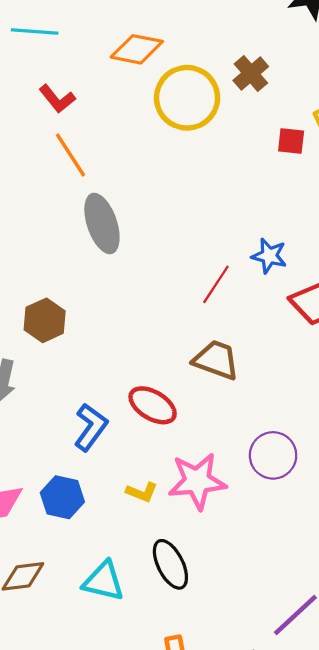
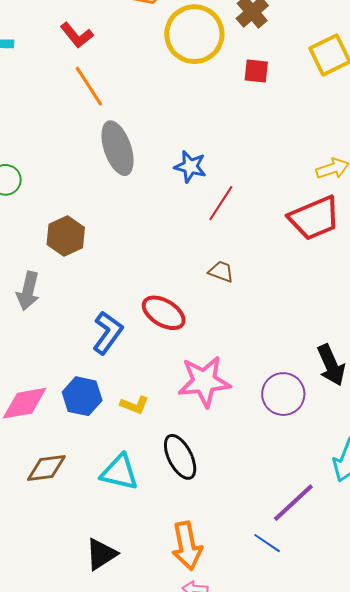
red square: (291, 141) -> (256, 71), moved
blue star: (269, 256) -> (190, 167), moved
brown trapezoid: (216, 360) -> (221, 272), size x0.6
purple circle: (273, 455) -> (283, 394), moved
yellow L-shape: (142, 492) -> (135, 405), moved

